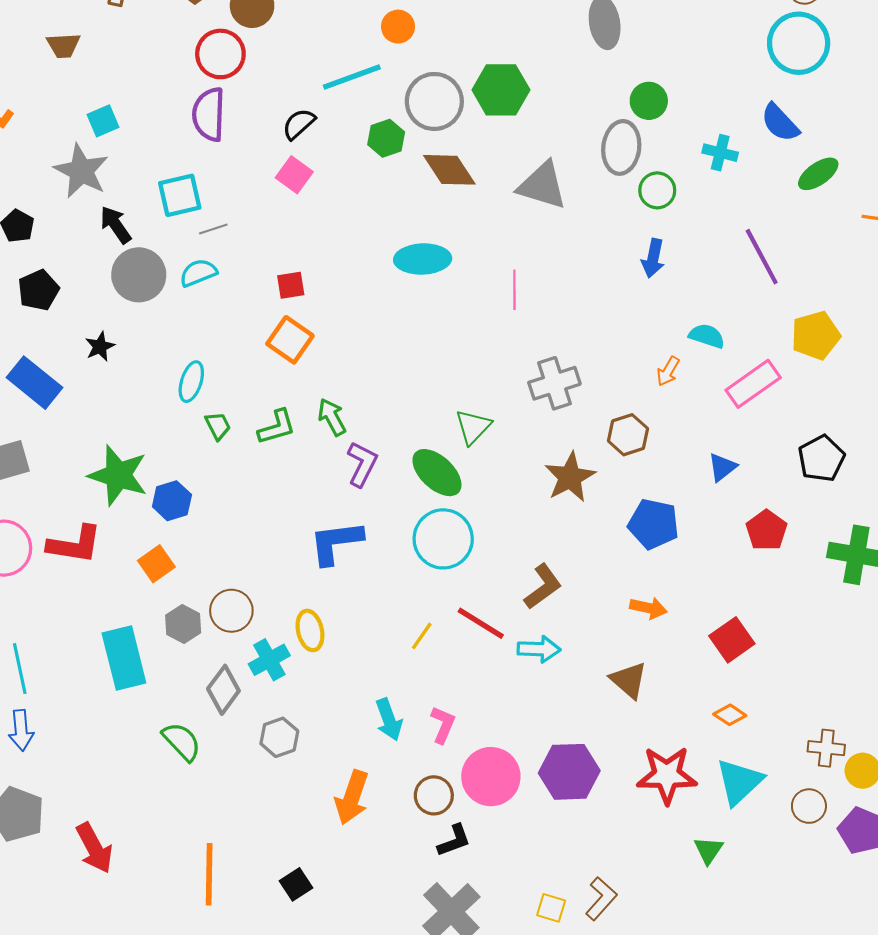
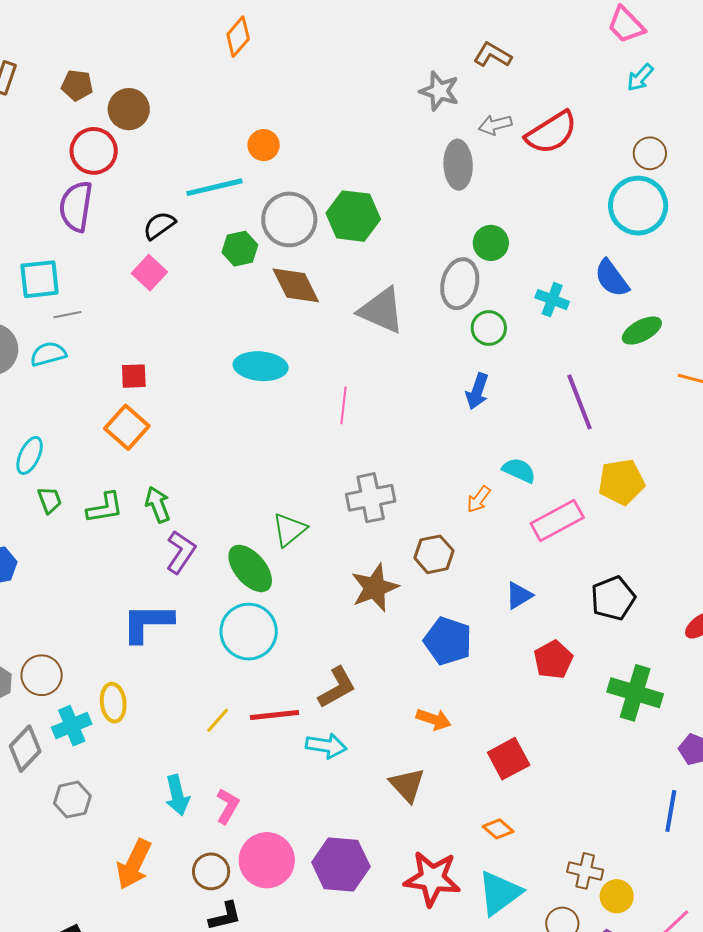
red line: (481, 623) -> (274, 715), turned -45

